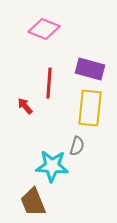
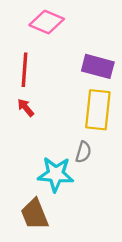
red line: (49, 83) -> (25, 70), moved

